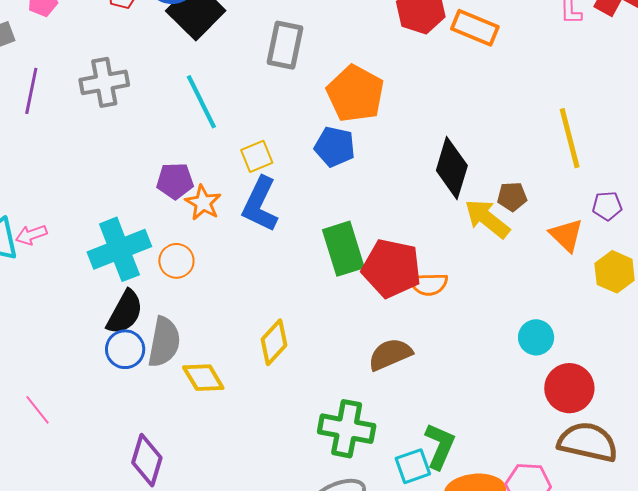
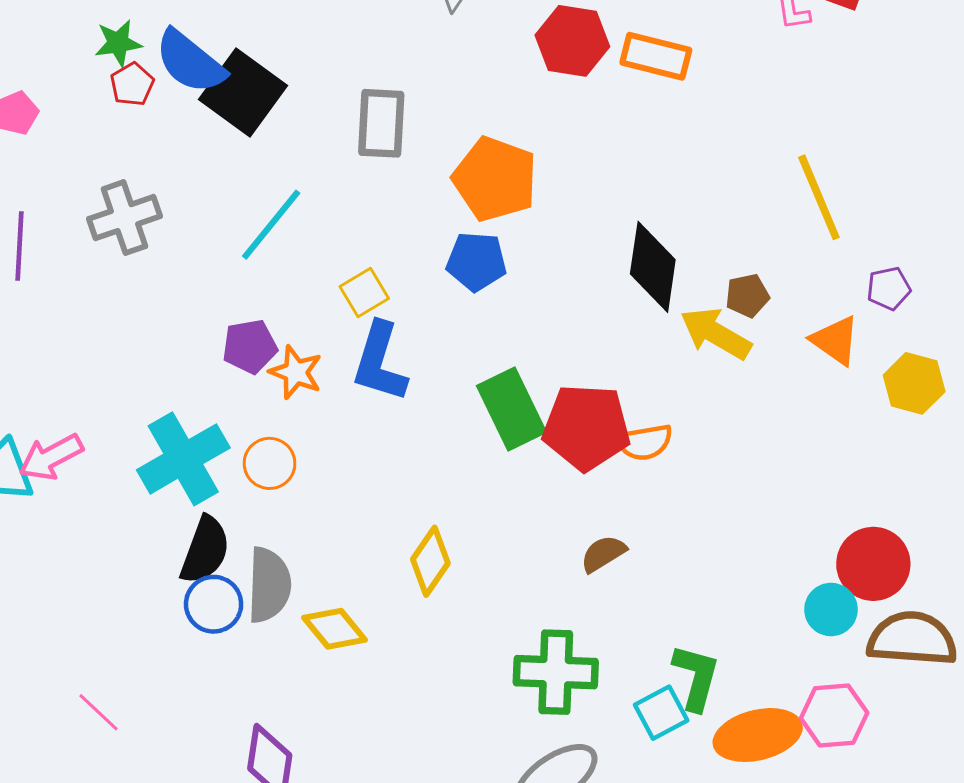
cyan line: (201, 102) -> (271, 225), turned 74
pink arrow: (31, 235) -> (51, 457), size x1.4
cyan circle: (536, 337) -> (831, 610), moved
brown semicircle: (390, 354) -> (603, 554), size x0.7

